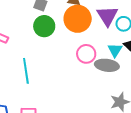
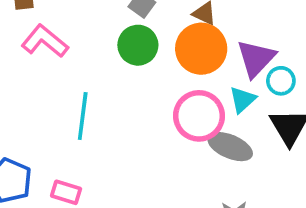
cyan triangle: (115, 50) -> (243, 100), moved
pink circle: (86, 54) -> (199, 116), size x1.4

